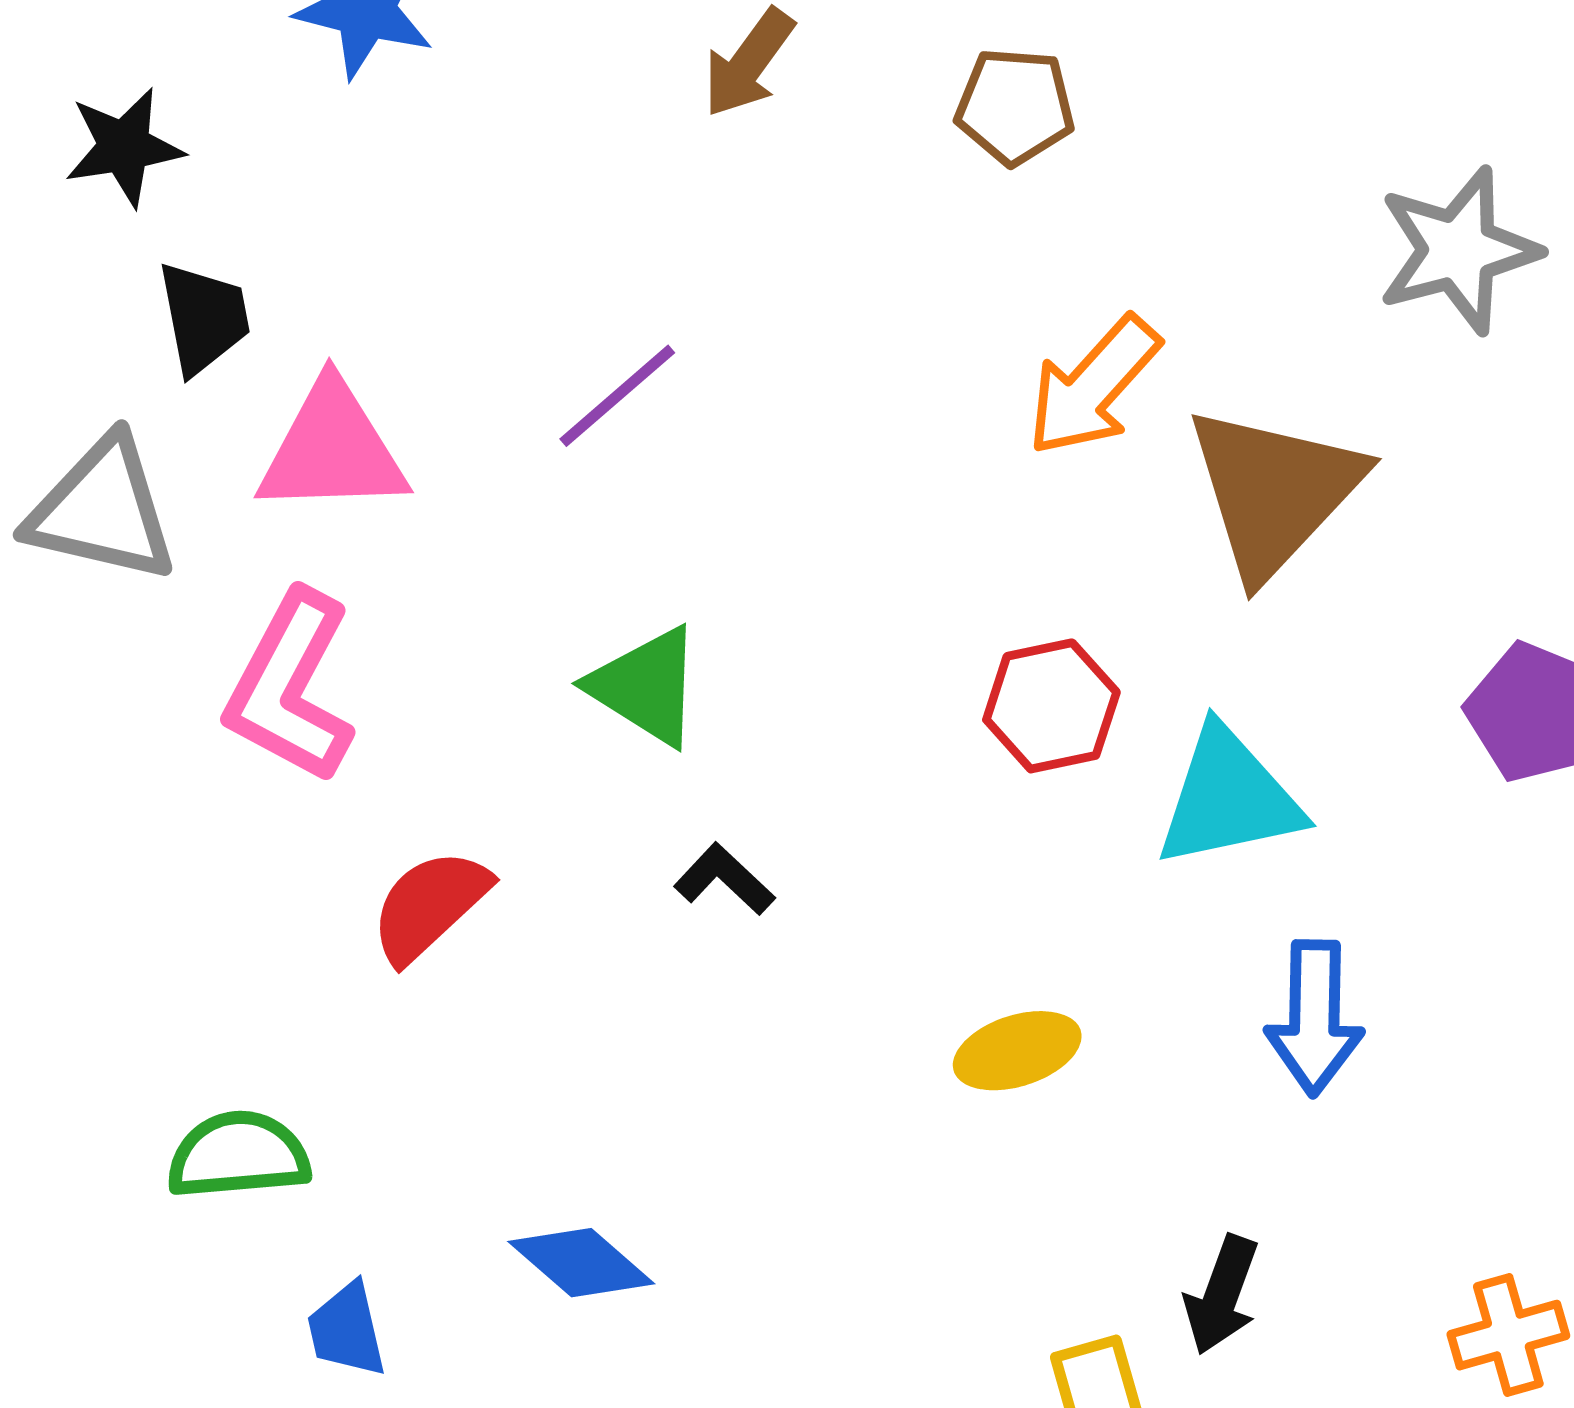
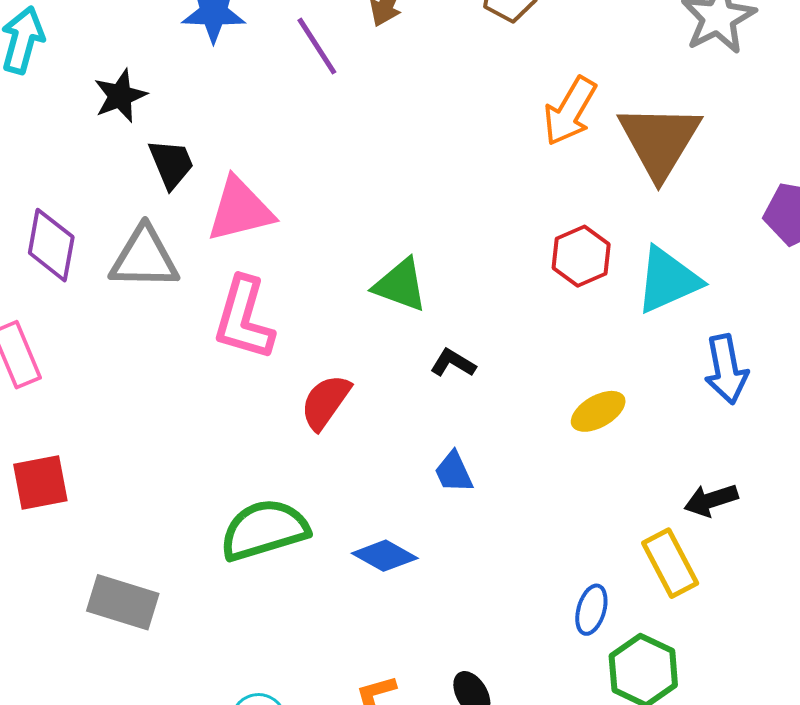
purple line: (617, 396) -> (317, 46), moved, turned -70
green semicircle: (238, 1155) -> (264, 530), size x1.4
blue diamond: (581, 1263) -> (385, 556), moved
black arrow: (1222, 1295) -> (711, 500), turned 64
blue trapezoid: (347, 1330) -> (454, 472), moved

